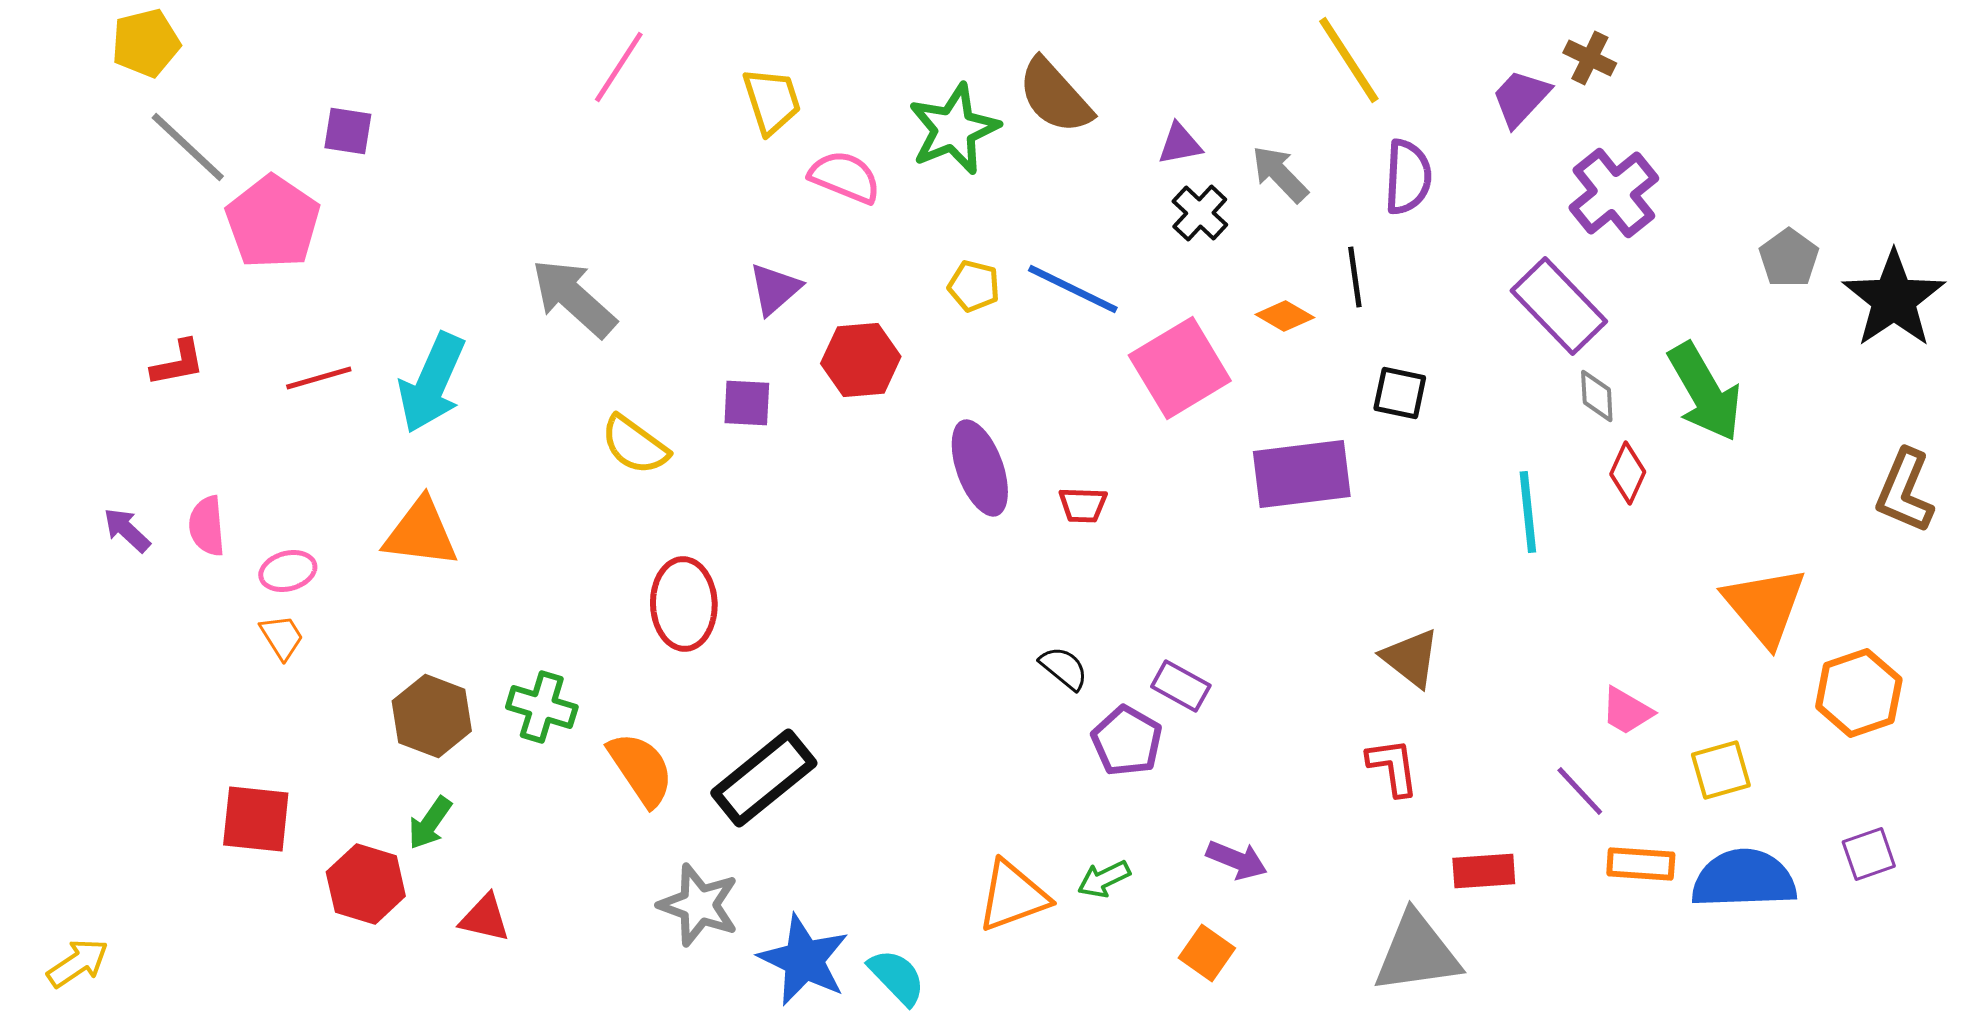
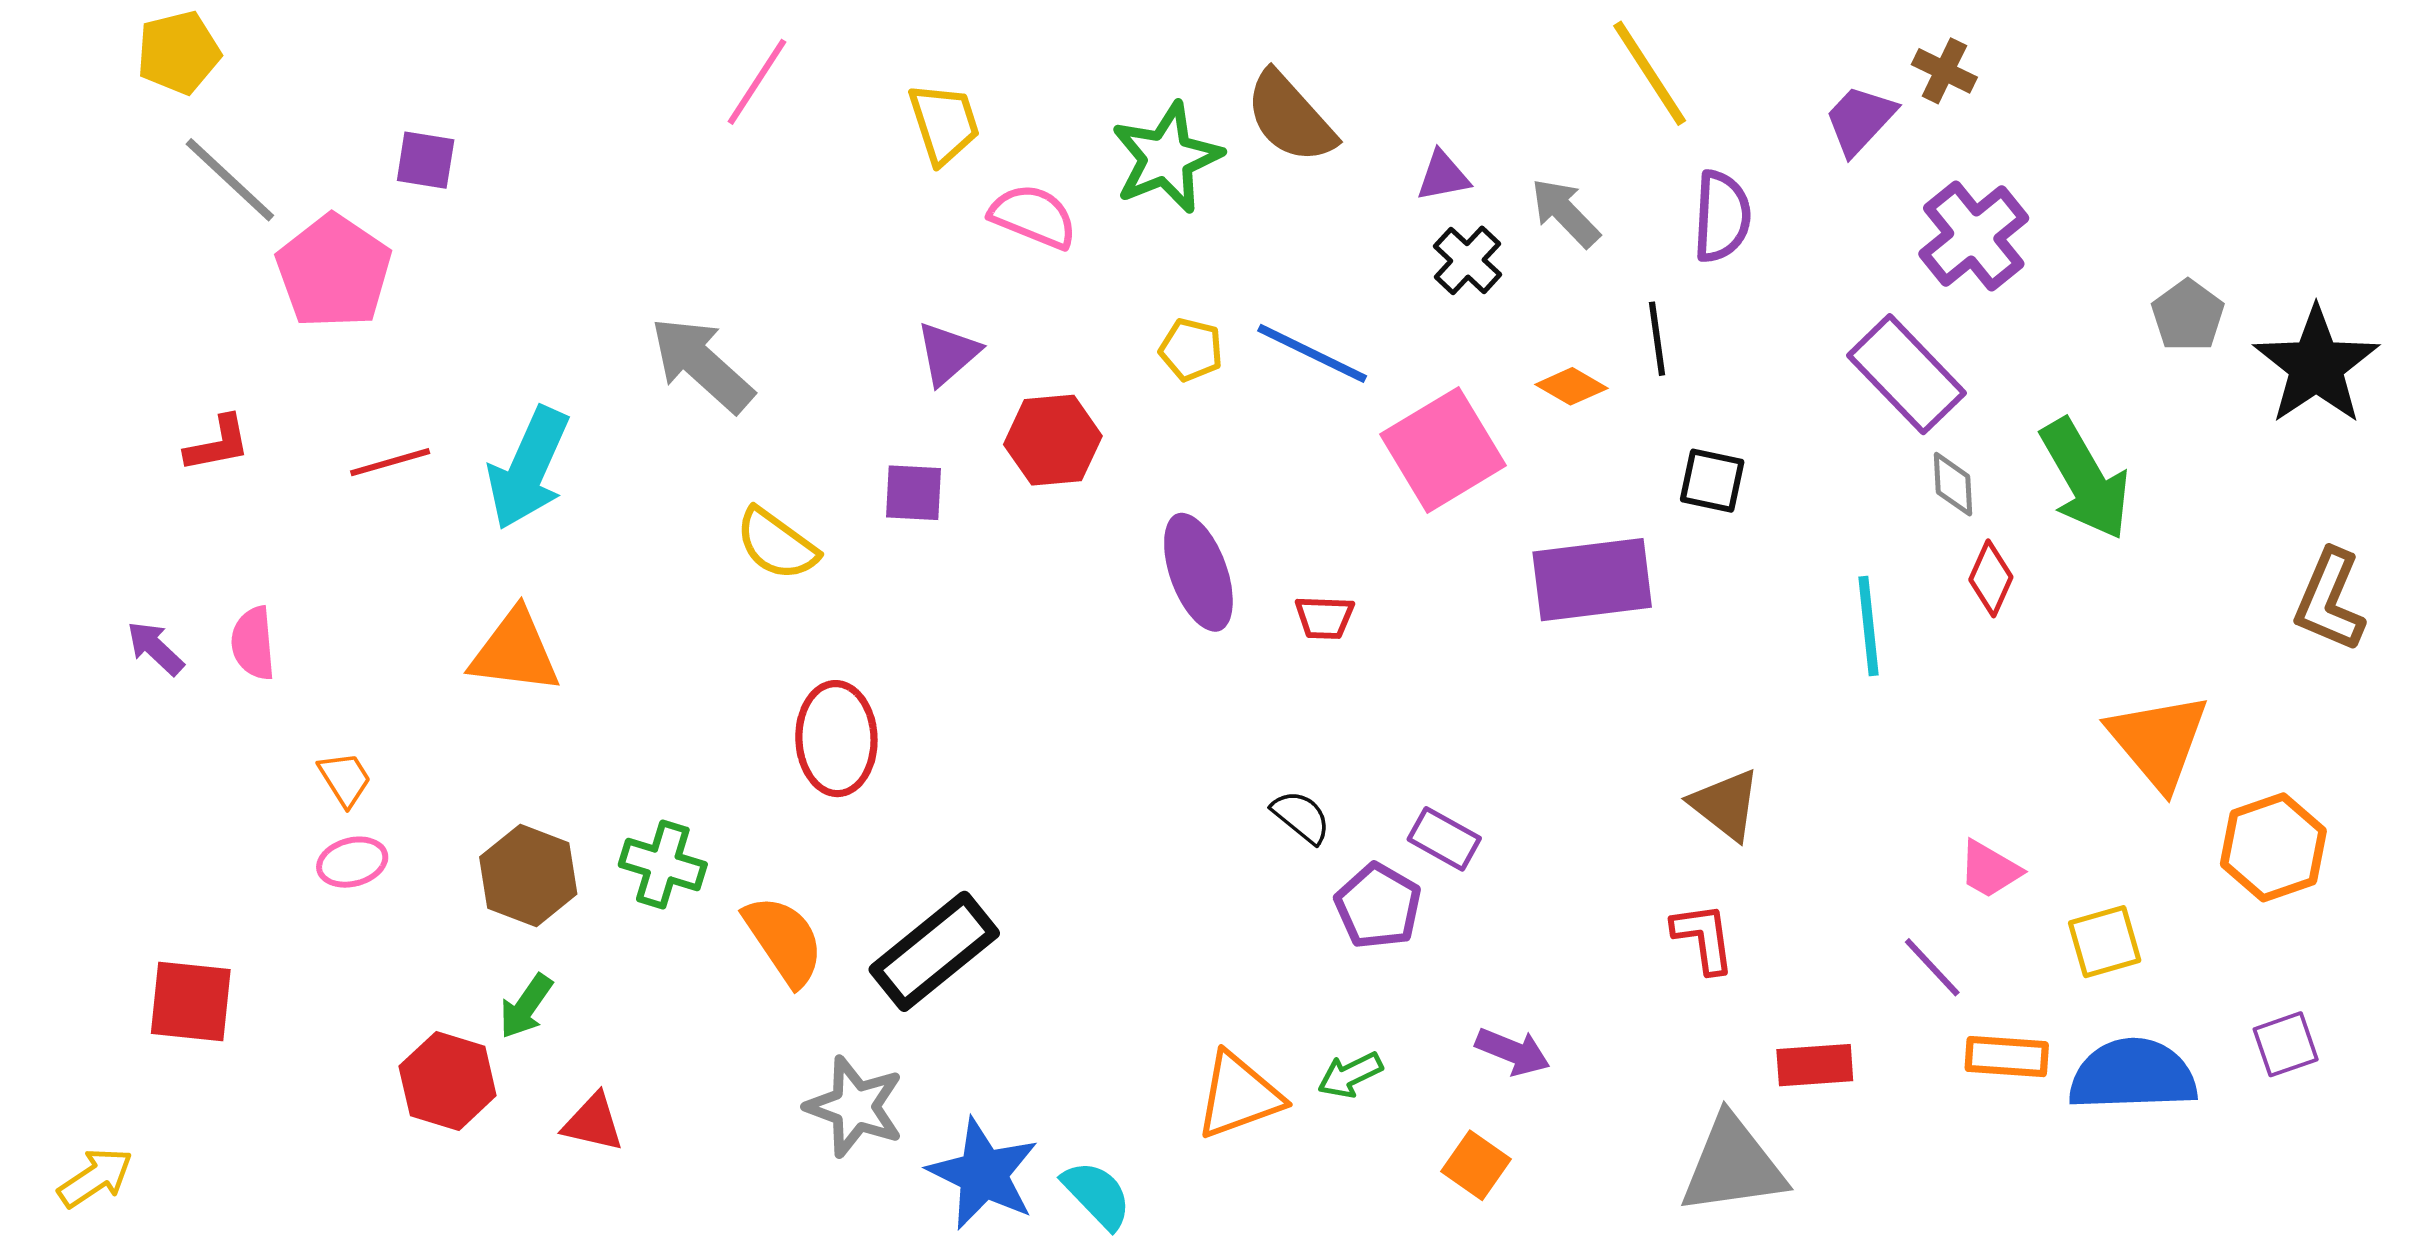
pink ellipse: (288, 571) -> (352, 862), moved
red square: (256, 819) -> (191, 1001), moved

